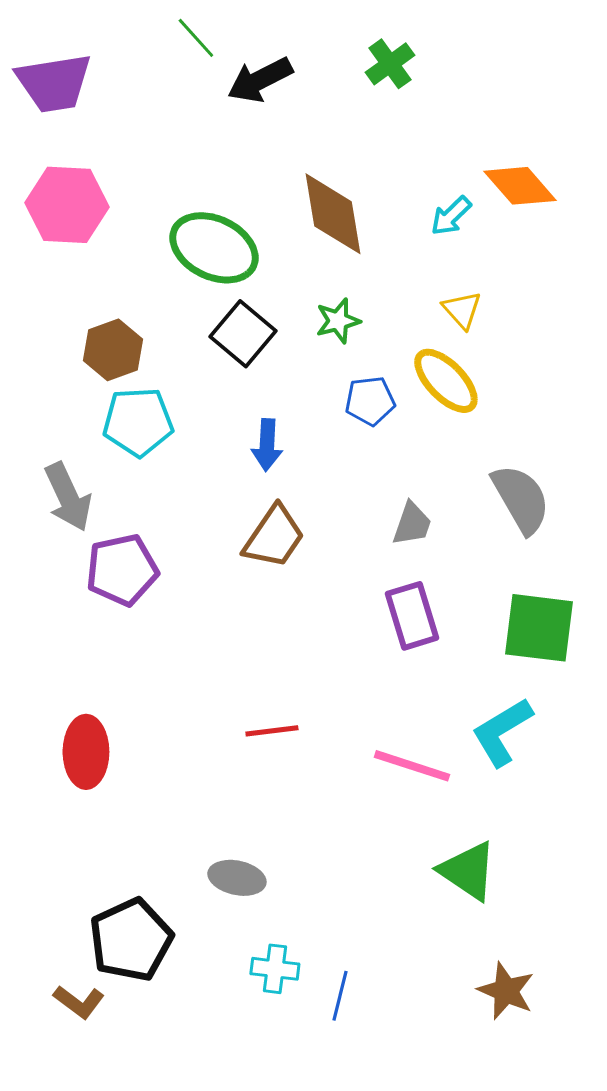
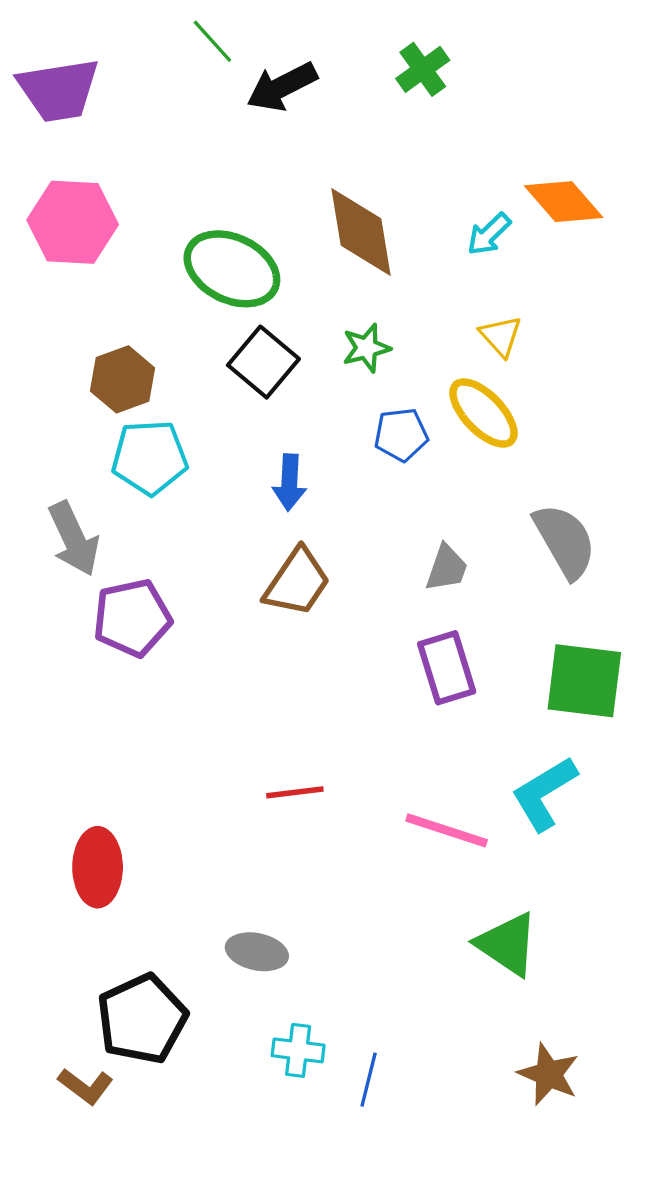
red ellipse: (86, 752) -> (98, 867), moved

